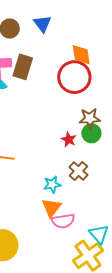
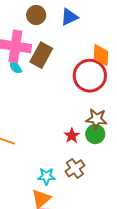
blue triangle: (42, 24) -> (69, 17), turned 30

